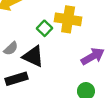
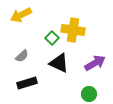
black triangle: (33, 56) -> (59, 63), moved

